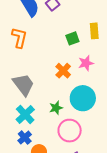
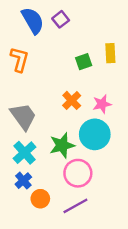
pink star: (86, 63) -> (102, 104), moved
green star: (56, 108) -> (62, 145), size x1.5

